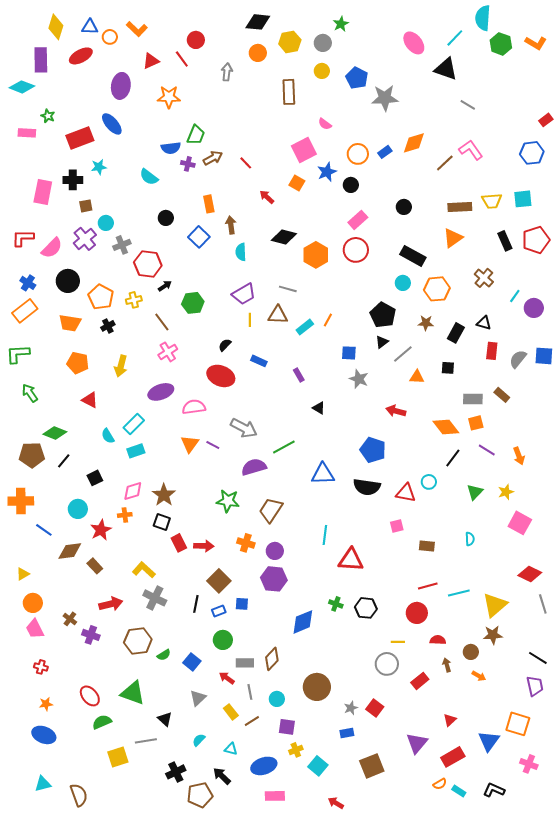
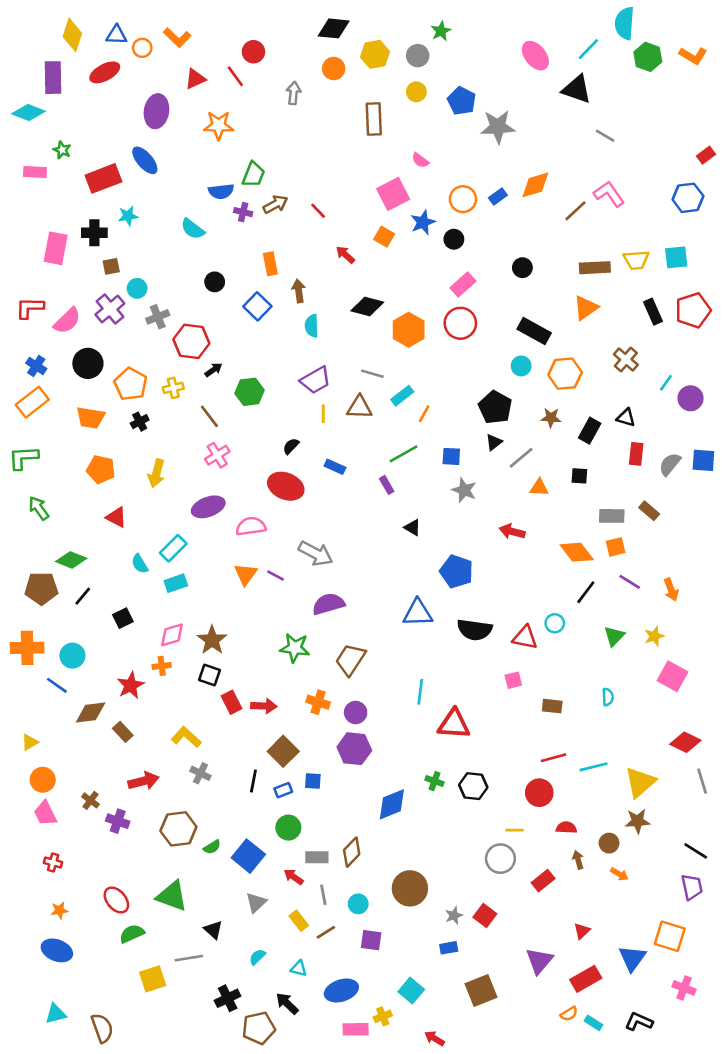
cyan rectangle: (305, 327) -> (402, 396), moved
green line: (284, 447) -> (403, 454), moved
blue pentagon: (373, 450) -> (456, 572), moved
cyan circle: (78, 509) -> (72, 656), moved
gray cross: (155, 598) -> (200, 773), size x0.7
blue square: (192, 662) -> (248, 856), size x1.4
yellow cross: (296, 750) -> (383, 1016), moved

